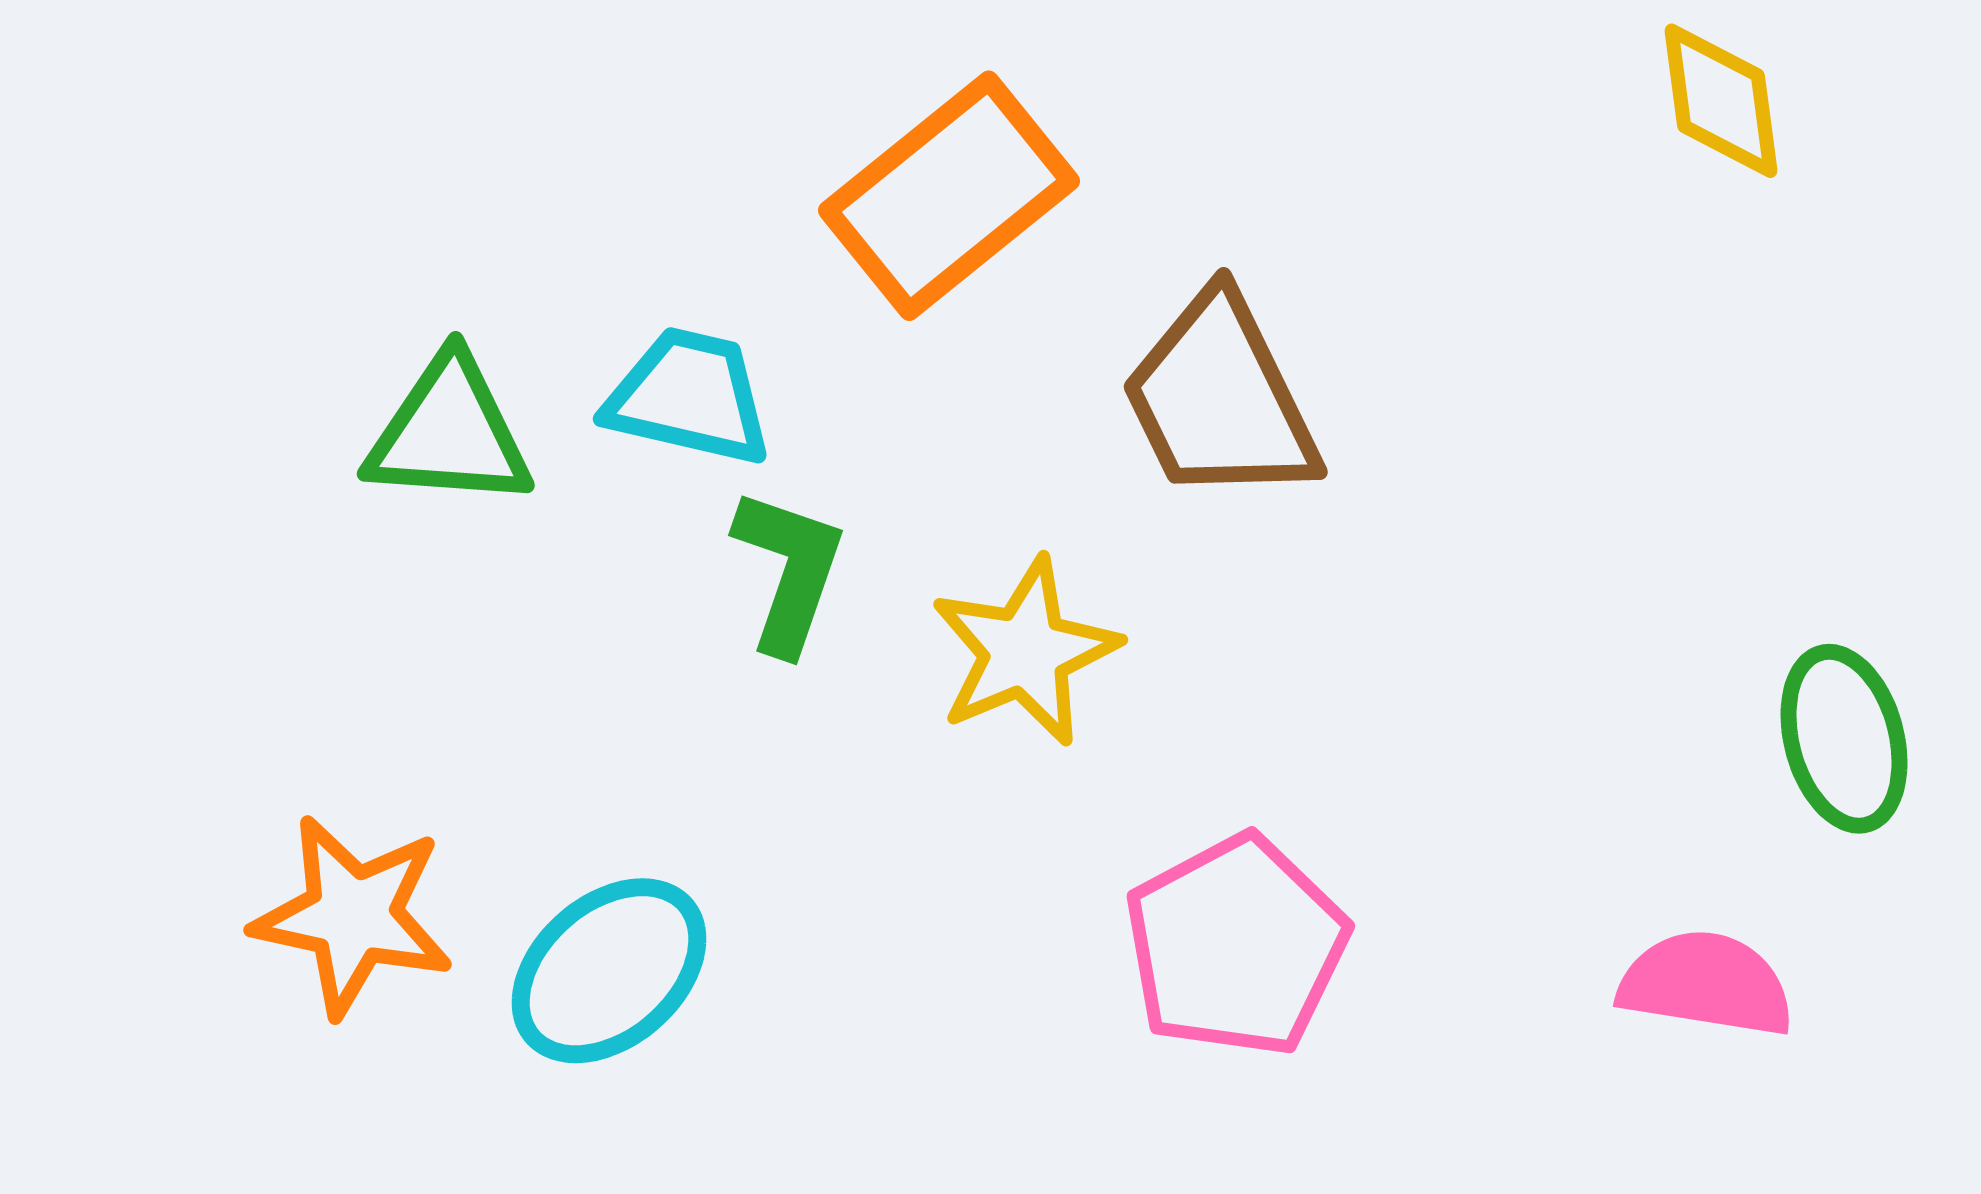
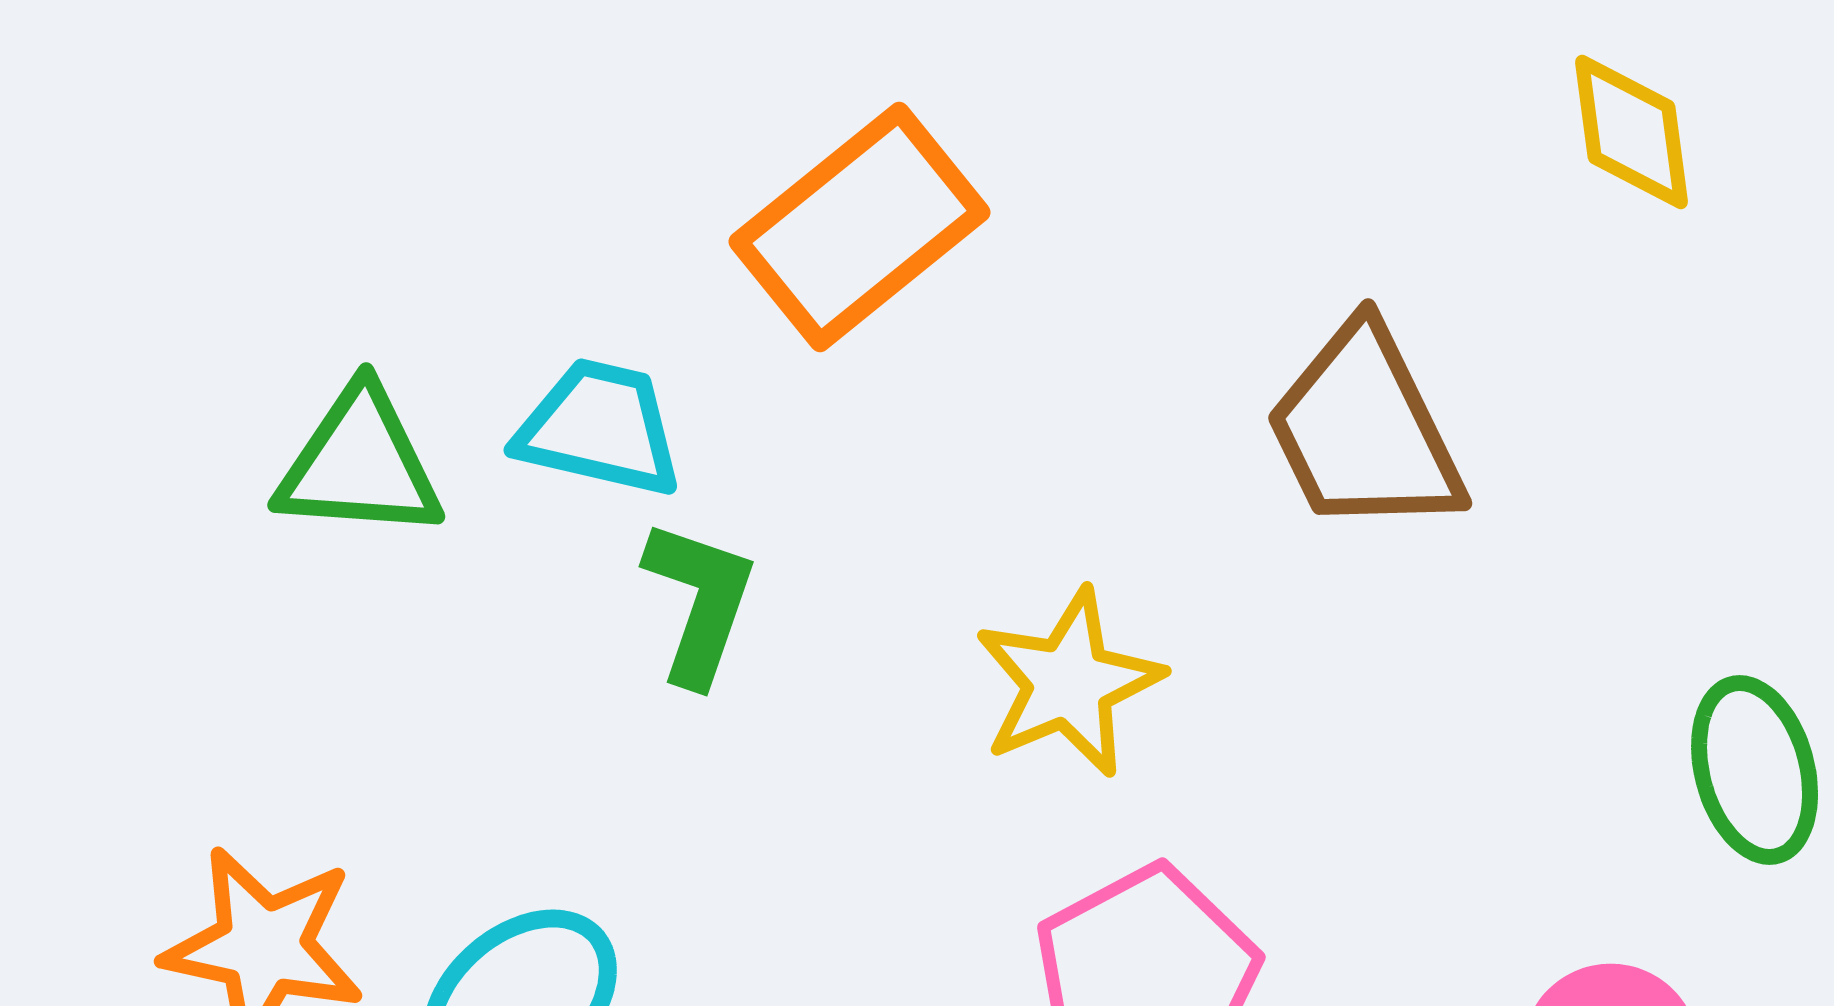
brown trapezoid: (1220, 399) -> (1365, 430), moved
yellow star: (1025, 652) -> (1069, 683), moved

